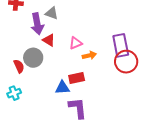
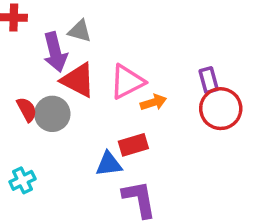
red triangle: (49, 40) -> (78, 80), size x1.5
pink triangle: (76, 43) -> (127, 82), size x1.5
purple rectangle: (121, 45) -> (209, 80), size x0.6
red semicircle: (19, 66) -> (27, 109), moved

